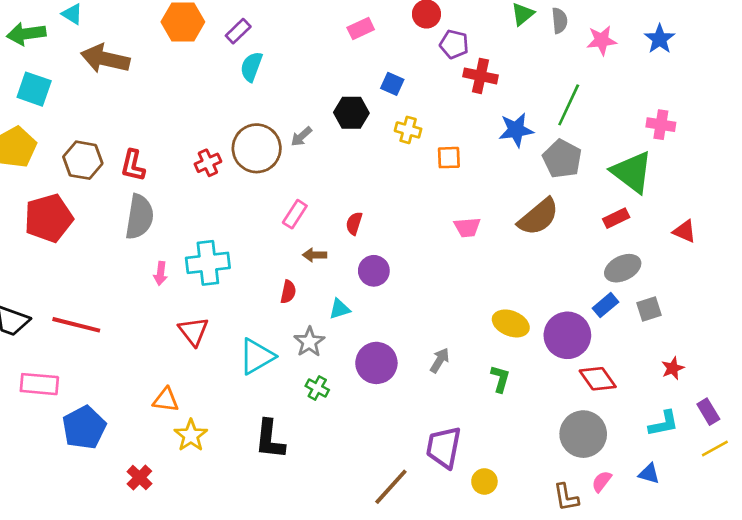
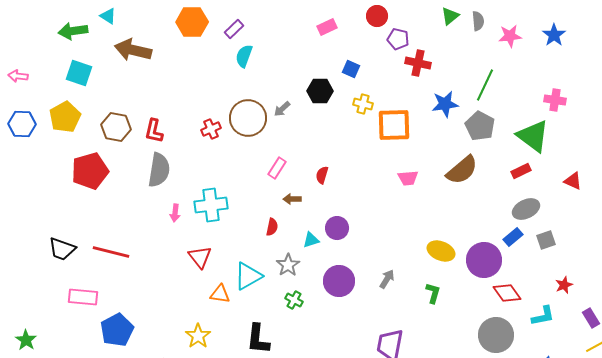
orange square: (449, 158) -> (394, 125), size x1.8
purple circle: (374, 271) -> (337, 228), moved
orange triangle: (166, 400) -> (220, 294), moved
cyan L-shape: (664, 424) -> (543, 316), moved

